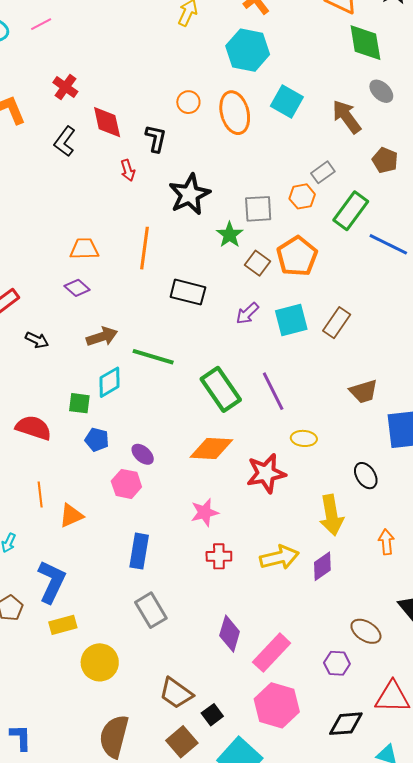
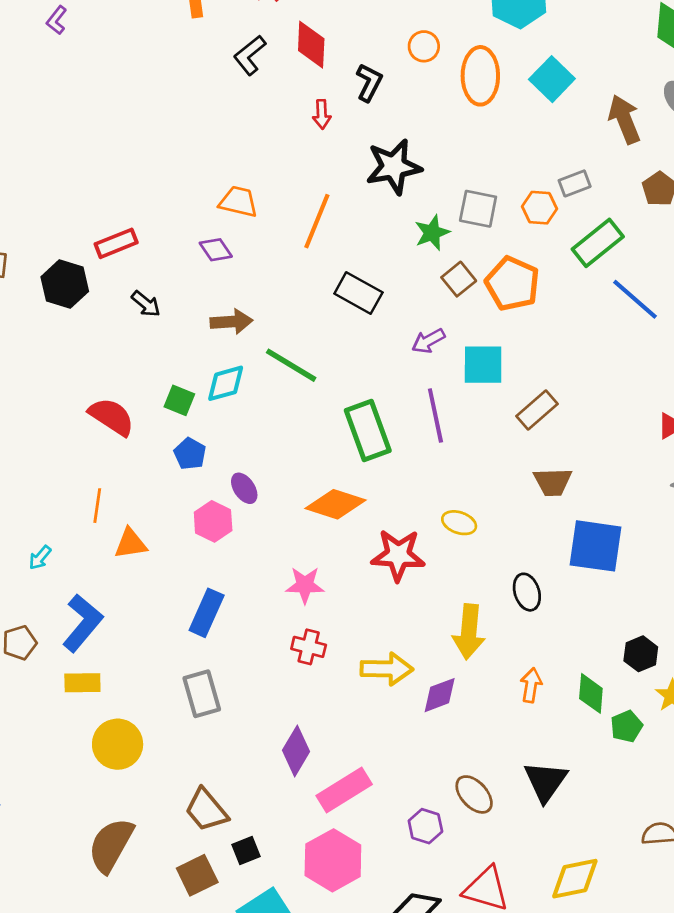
orange pentagon: (297, 256) -> (512, 284), turned -30
brown rectangle: (337, 323) -> (537, 410), moved
purple line: (273, 391) -> (435, 416), moved

